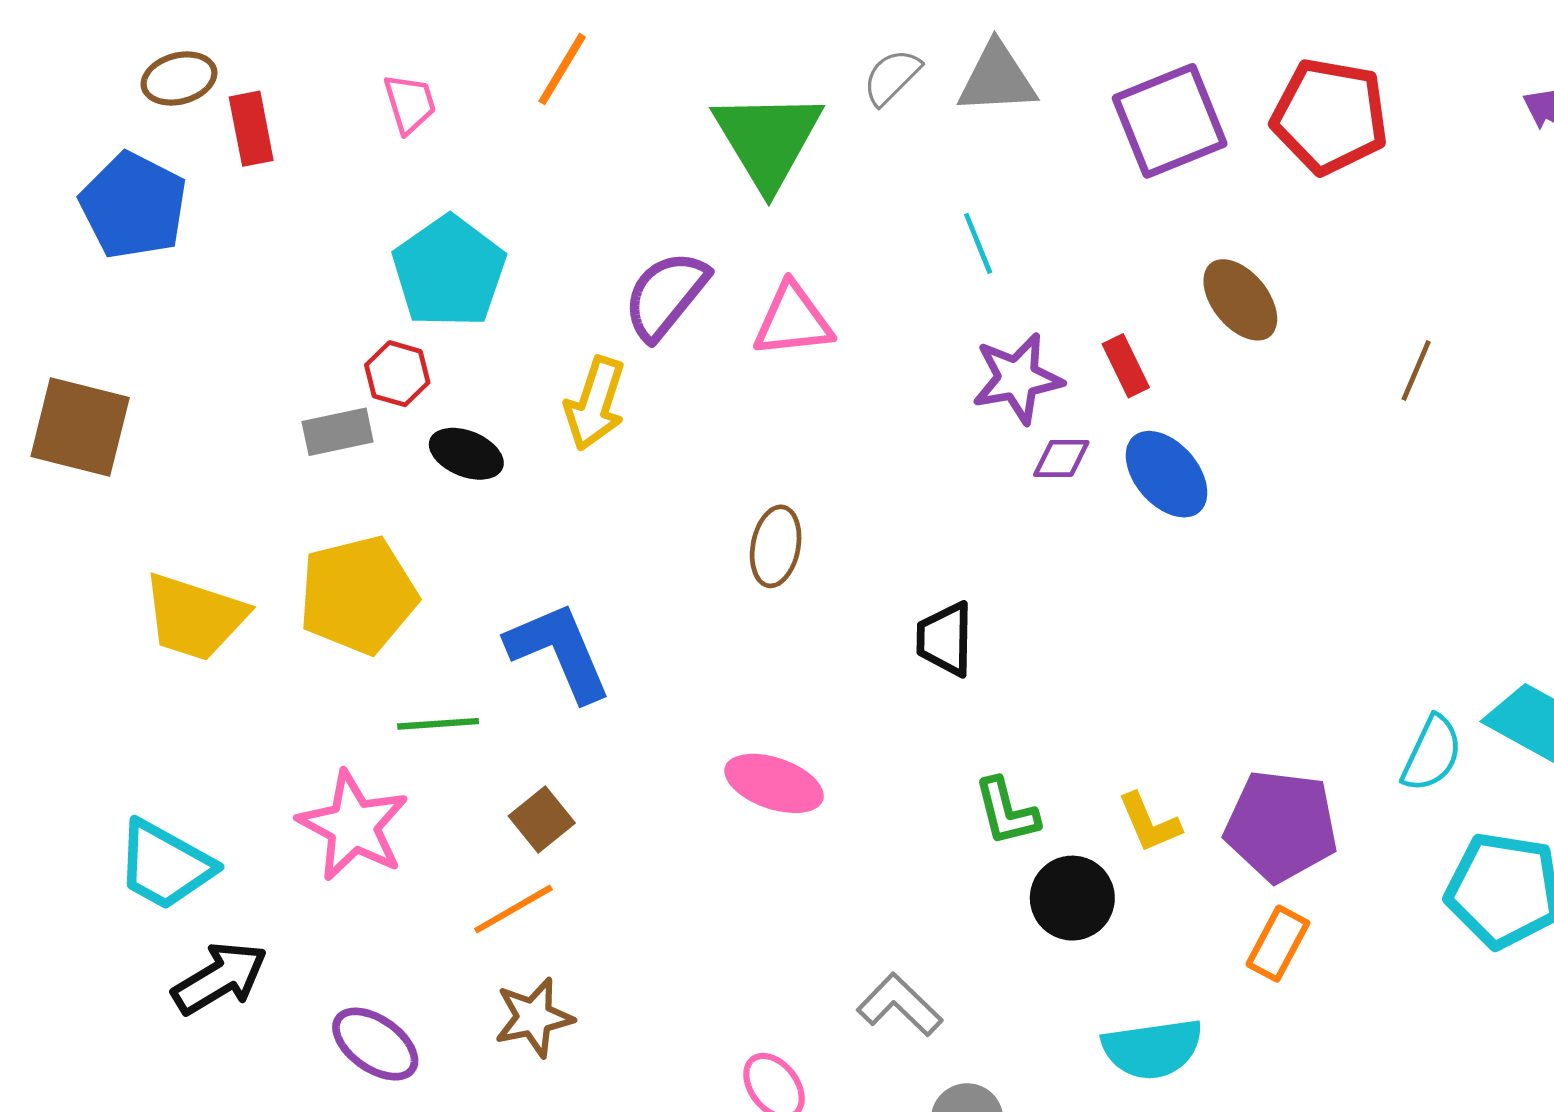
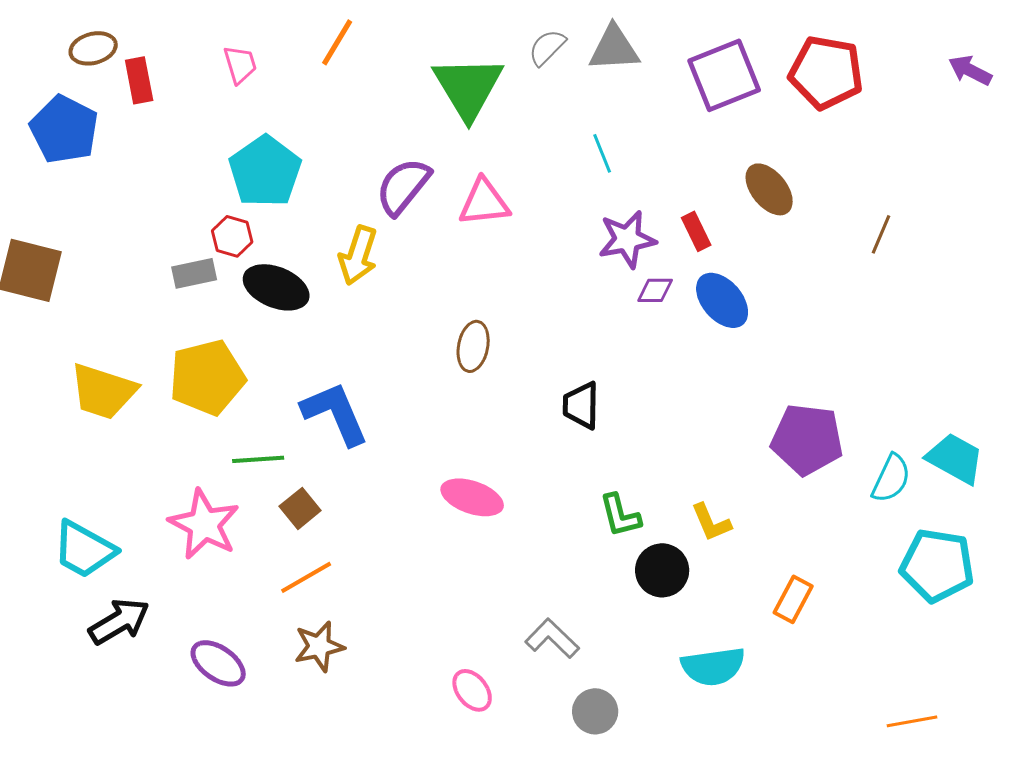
black ellipse: (466, 454) -> (276, 287), size x1.4
brown square: (542, 820) -> (300, 508), moved
purple pentagon: (1281, 826) -> (807, 439), moved

